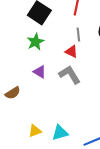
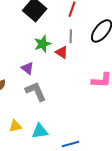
green star: (35, 42) -> (43, 44), moved
gray L-shape: (70, 75) -> (36, 91), moved

